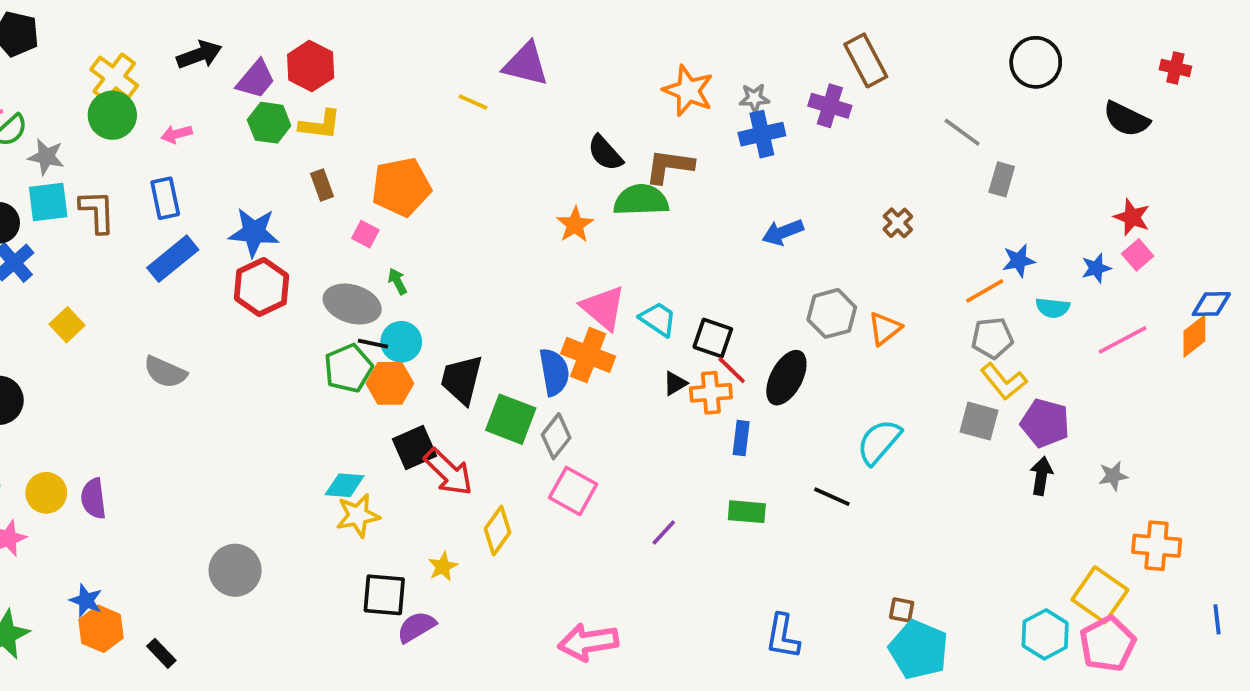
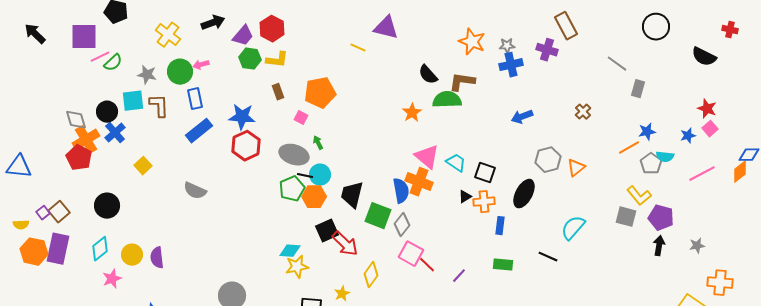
green circle: (112, 115) -> (180, 72), moved
gray star: (46, 157) -> (147, 75), moved
gray pentagon: (992, 338) -> (651, 164), moved, turned -30
red line: (732, 370) -> (427, 265), moved

